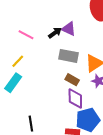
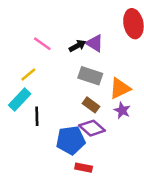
purple diamond: (75, 99) -> (92, 128), turned -55
blue pentagon: (88, 120) -> (71, 140), moved
black line: (31, 124) -> (37, 116), moved

